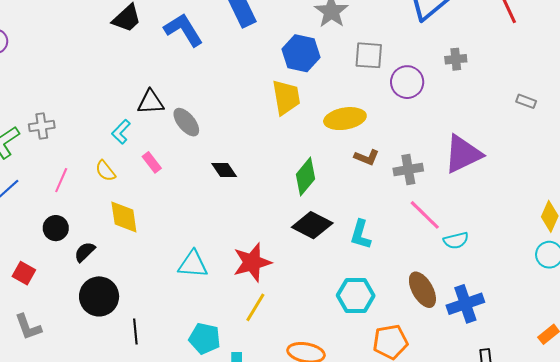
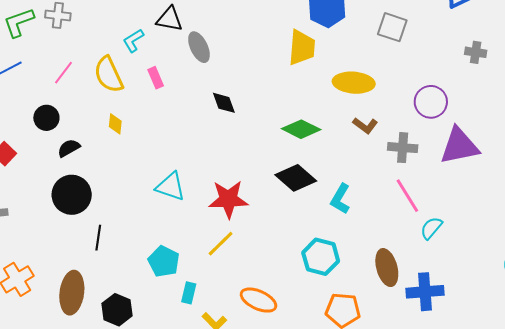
purple circle: (407, 82) -> (431, 102), moved
yellow semicircle: (105, 171) -> (109, 75), size x1.6
green diamond: (305, 177) -> (301, 129), turned 63
yellow diamond: (124, 217) -> (115, 124), size x0.6
cyan semicircle: (456, 240) -> (431, 228), turned 130

